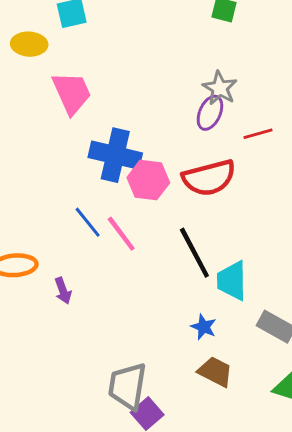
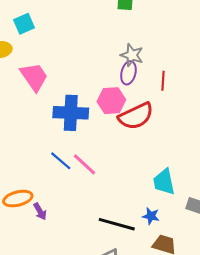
red line: (258, 134) -> (163, 81), turned -60
pink hexagon: (148, 180) -> (111, 101), moved
black line: (194, 253) -> (117, 224), moved, turned -36
purple arrow: (63, 291) -> (40, 211), moved

